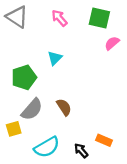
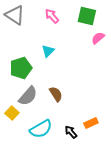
yellow square: (14, 129) -> (12, 113), turned -32
orange rectangle: (104, 140) -> (91, 123), turned -48

